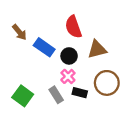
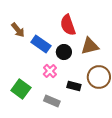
pink cross: (68, 76) -> (50, 71), moved
gray rectangle: (56, 95) -> (52, 101), moved, turned -35

